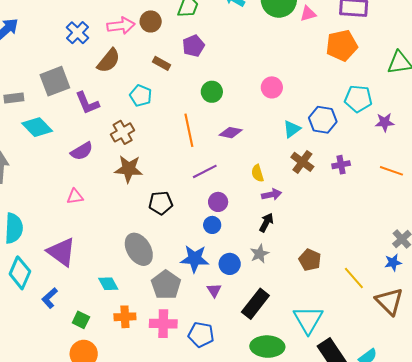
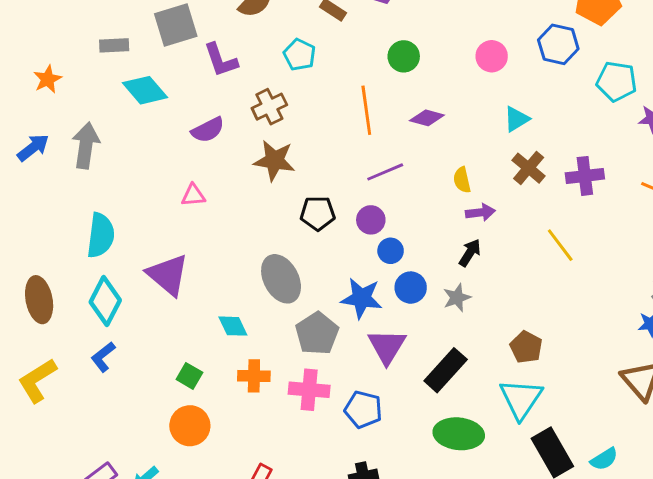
blue hexagon: (323, 120) -> (558, 44), moved
purple cross: (341, 165) -> (585, 176), size x1.4
purple circle: (218, 202) -> (371, 220), moved
brown pentagon: (310, 260) -> (526, 347), moved
blue circle: (230, 264) -> (411, 288), moved
yellow line: (354, 278) -> (560, 245), moved
purple triangle: (214, 290) -> (387, 346), size x1.8
blue L-shape: (50, 298) -> (103, 357), moved

